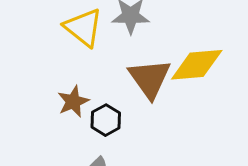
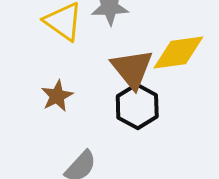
black hexagon: (106, 120) -> (137, 106), moved, size x1.4

